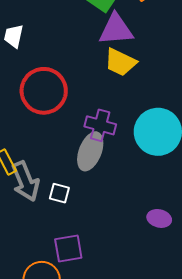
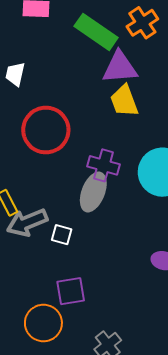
yellow trapezoid: (120, 62) -> (124, 101), turned 44
gray arrow: (25, 181) -> (27, 222), turned 90

